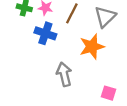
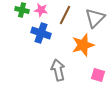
pink square: (108, 93) -> (98, 75), moved

